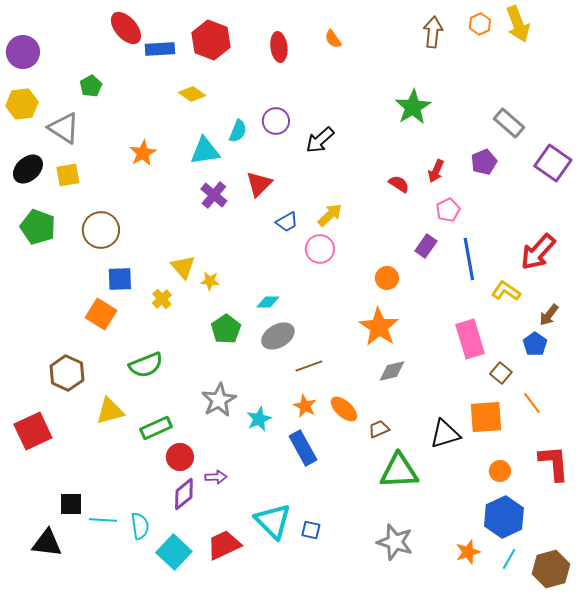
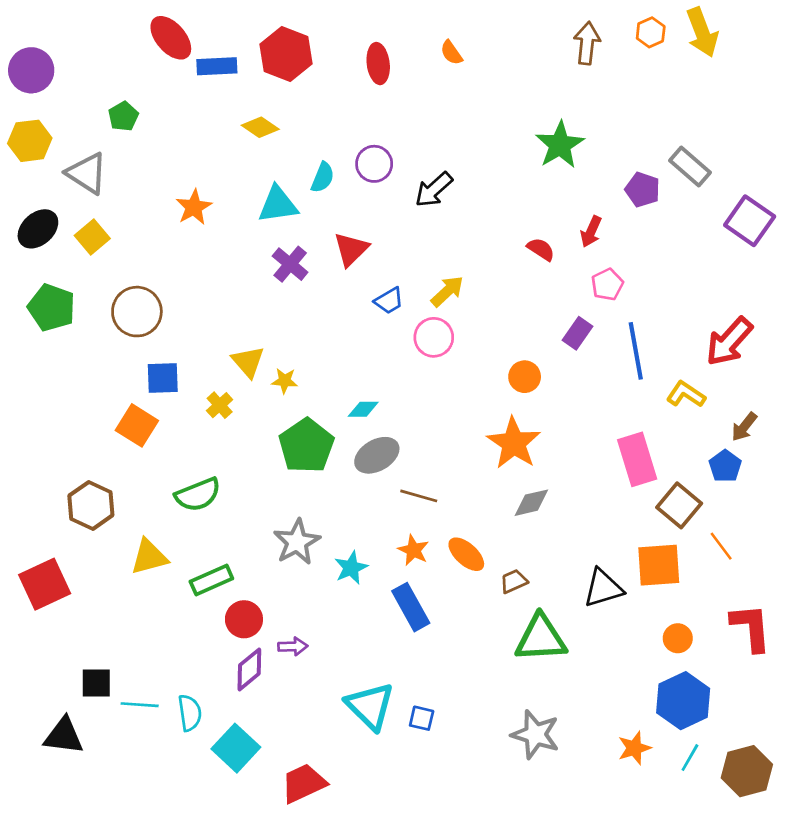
purple pentagon: (484, 162) -> (643, 190), moved, turned -30
yellow square: (68, 175) -> (92, 237), turned -30
green pentagon: (226, 329) -> (306, 446), size x1.4
brown line: (309, 366) -> (419, 496), turned 36
brown square: (501, 373) -> (679, 505), size x1.5
red trapezoid: (224, 545) -> (304, 783), moved

